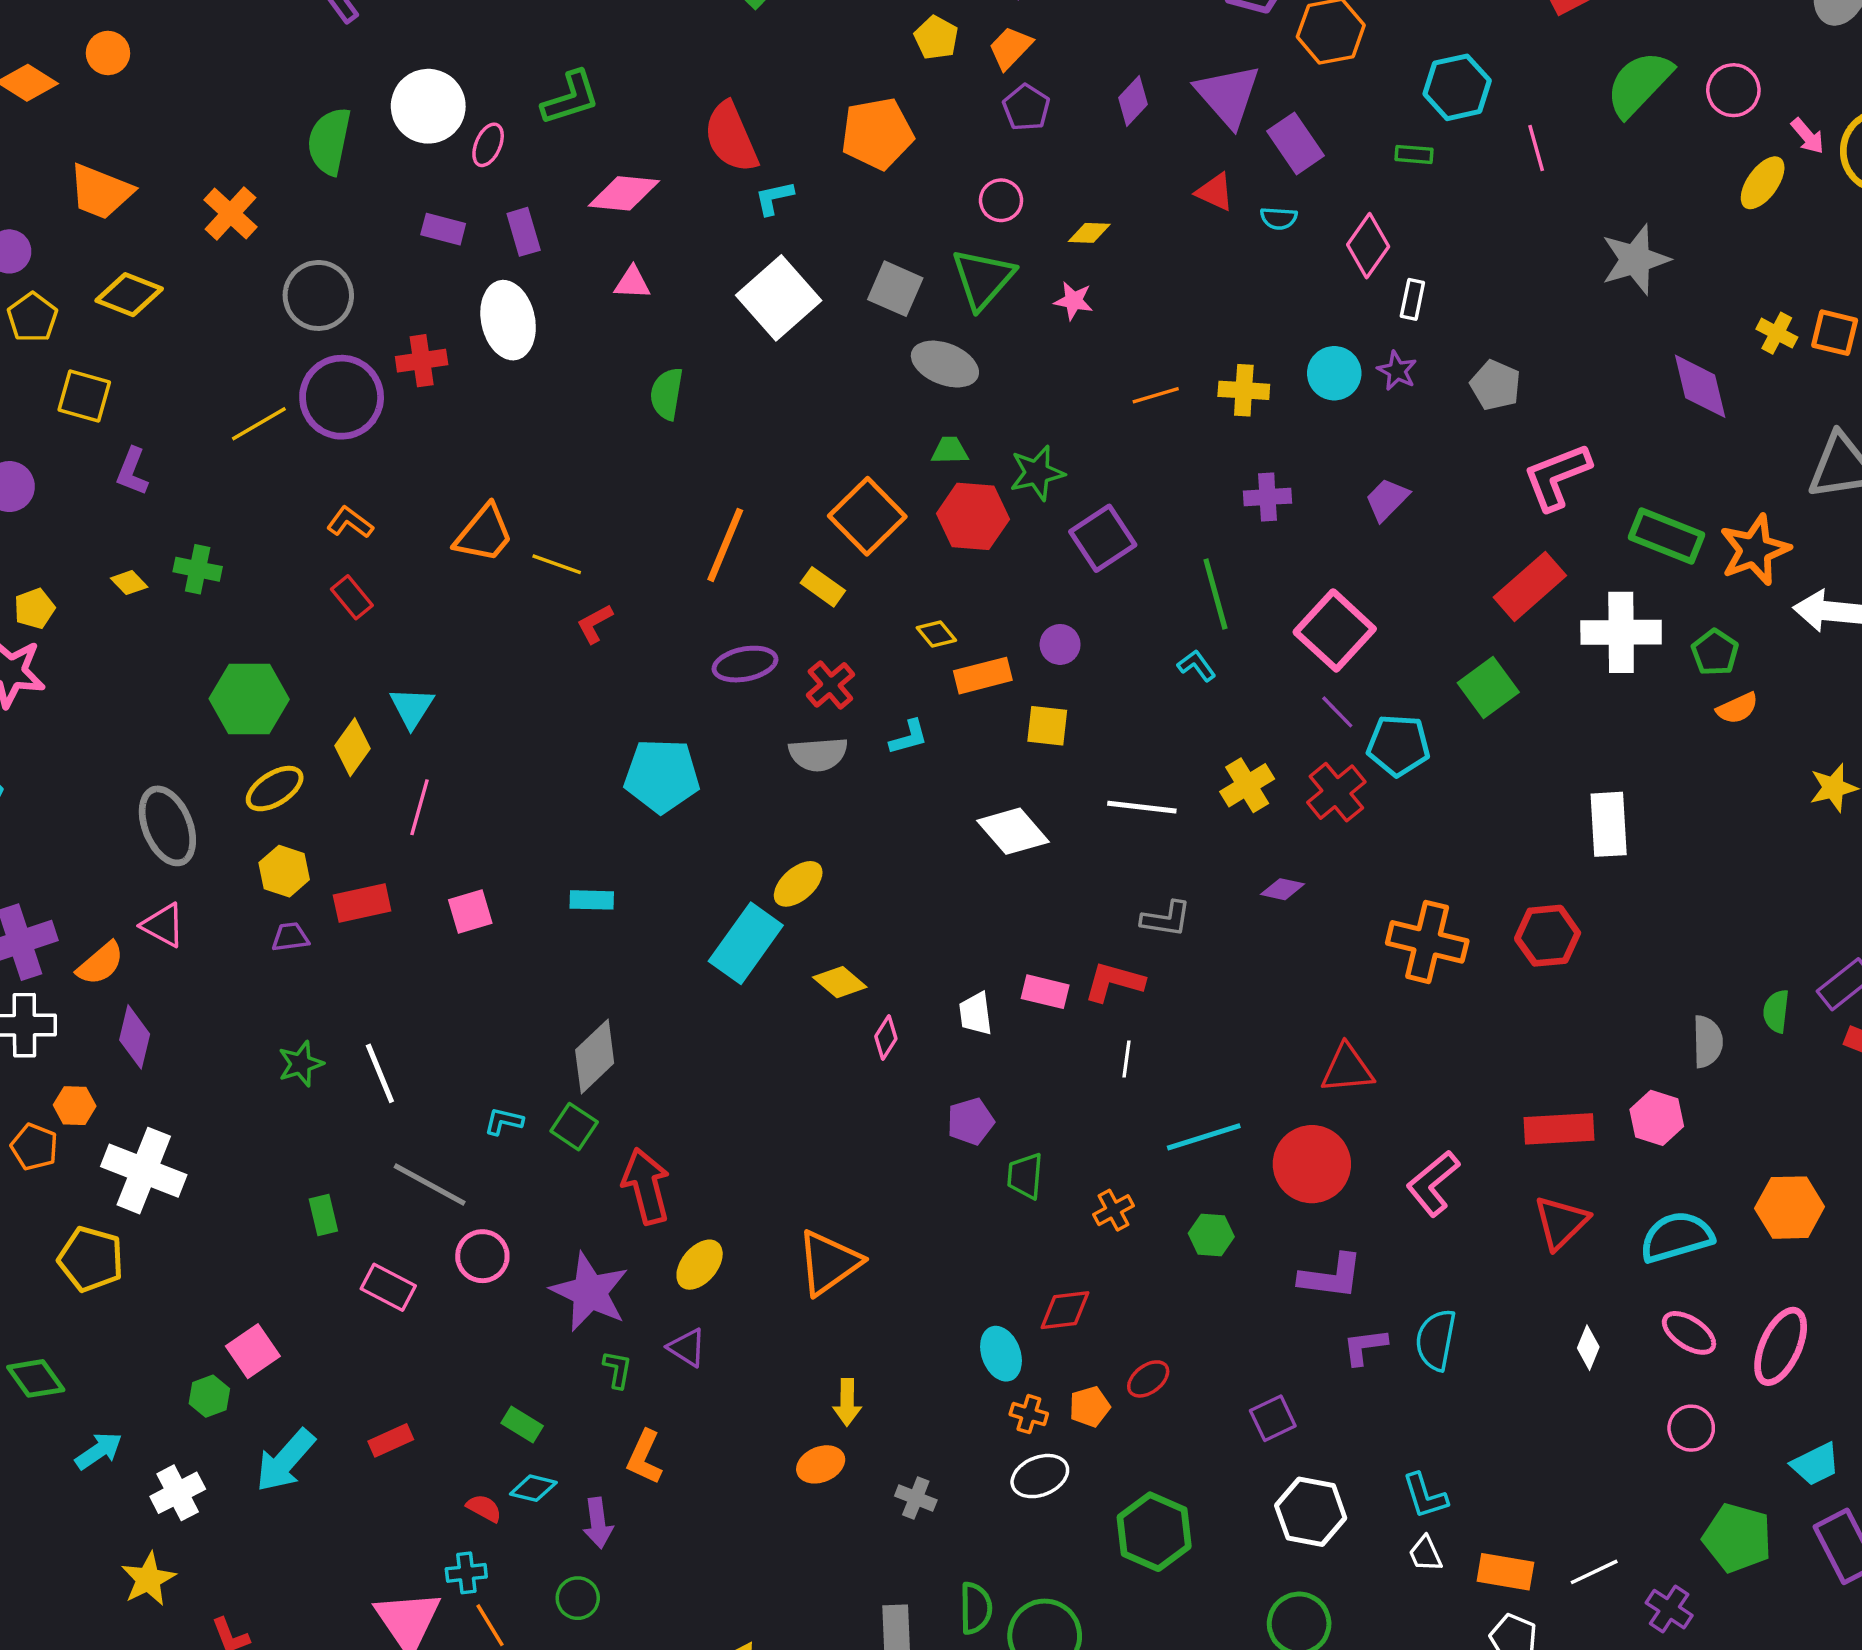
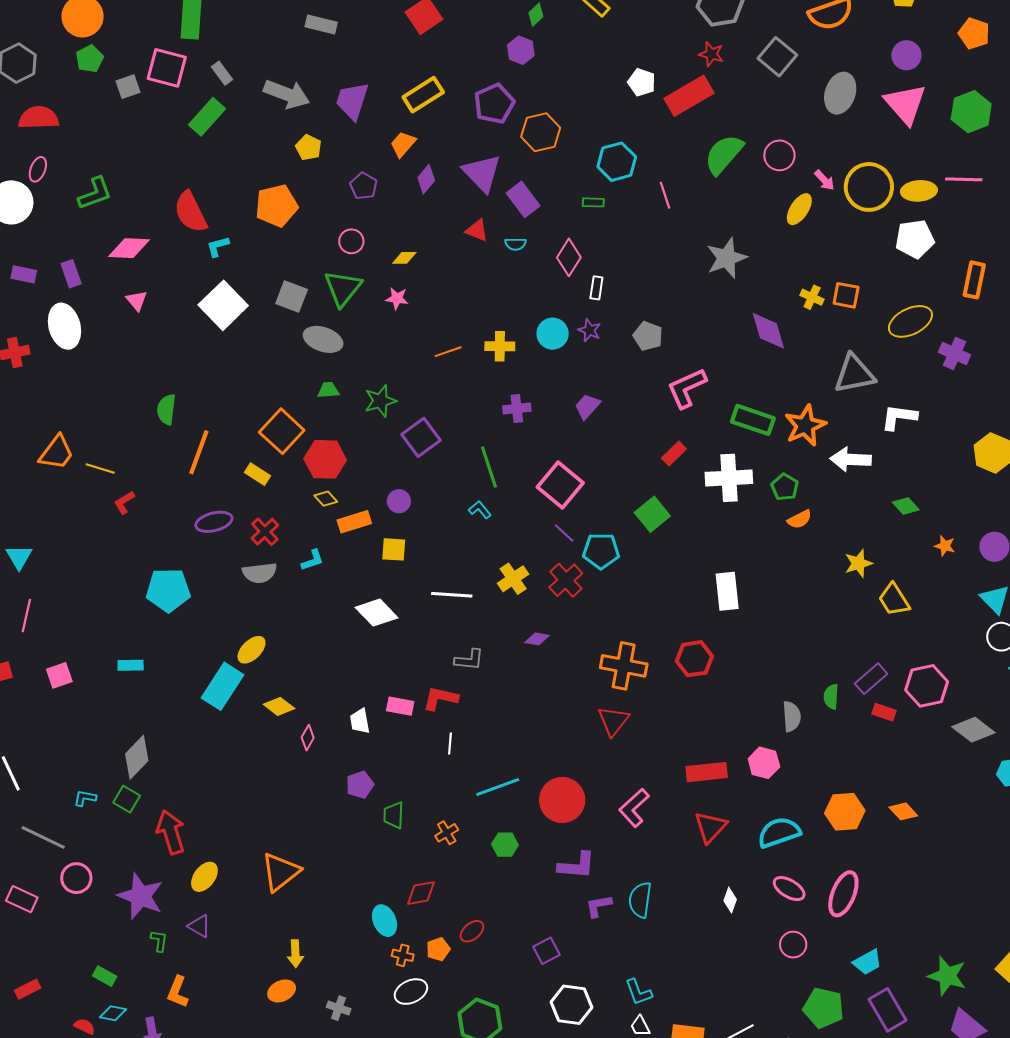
orange trapezoid: (1010, 48) -> (403, 144), moved
pink ellipse: (488, 145) -> (38, 169), moved
pink triangle: (632, 283) -> (137, 301), turned 50
green semicircle: (667, 394) -> (166, 409), moved
red hexagon: (973, 516) -> (325, 459), moved
red rectangle: (1530, 586) -> (674, 454), size x0.6
red triangle: (1347, 1069) -> (613, 721), moved, turned -44

